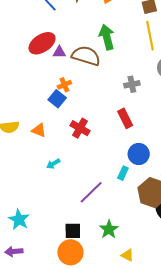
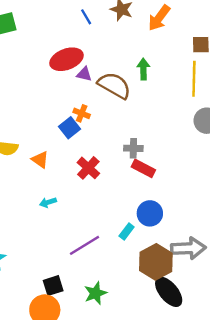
green arrow: (107, 37) -> (143, 69), size x0.7
gray cross: (132, 84) -> (133, 148), moved
orange cross: (64, 85) -> (82, 113), turned 32
red rectangle: (125, 118) -> (143, 168), turned -48
black square: (73, 231) -> (53, 286), turned -30

